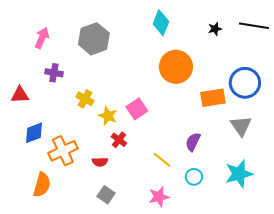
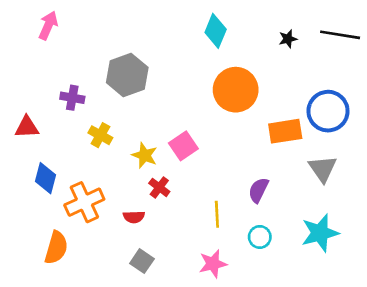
pink arrow: (42, 38) -> (48, 25), moved
gray hexagon: (94, 39) -> (127, 75), moved
yellow cross: (85, 99) -> (100, 135), moved
blue diamond: (34, 133) -> (46, 178), turned -55
yellow line: (162, 160) -> (217, 214), turned 48

